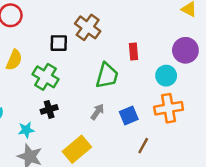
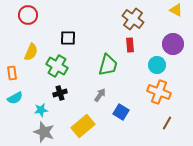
brown cross: (88, 27) -> (133, 19), moved
orange cross: (169, 108) -> (159, 92), turned 30
blue square: (129, 115) -> (121, 112), moved, turned -35
brown line: (143, 146) -> (167, 123), moved

